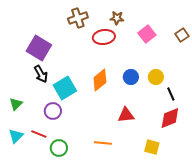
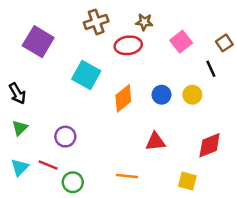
purple square: (39, 48) -> (38, 42), moved
black arrow: (41, 74) -> (17, 93), moved
cyan square: (65, 88) -> (86, 75), moved, turned -30
black line: (171, 94) -> (211, 69), moved

